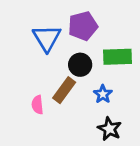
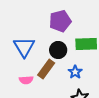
blue triangle: (47, 38) -> (24, 47), moved
pink semicircle: (37, 105) -> (26, 80), turned -88

